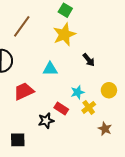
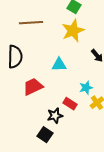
brown line: (22, 26) -> (31, 23), turned 50
black square: (18, 140) -> (45, 135), moved, turned 35

